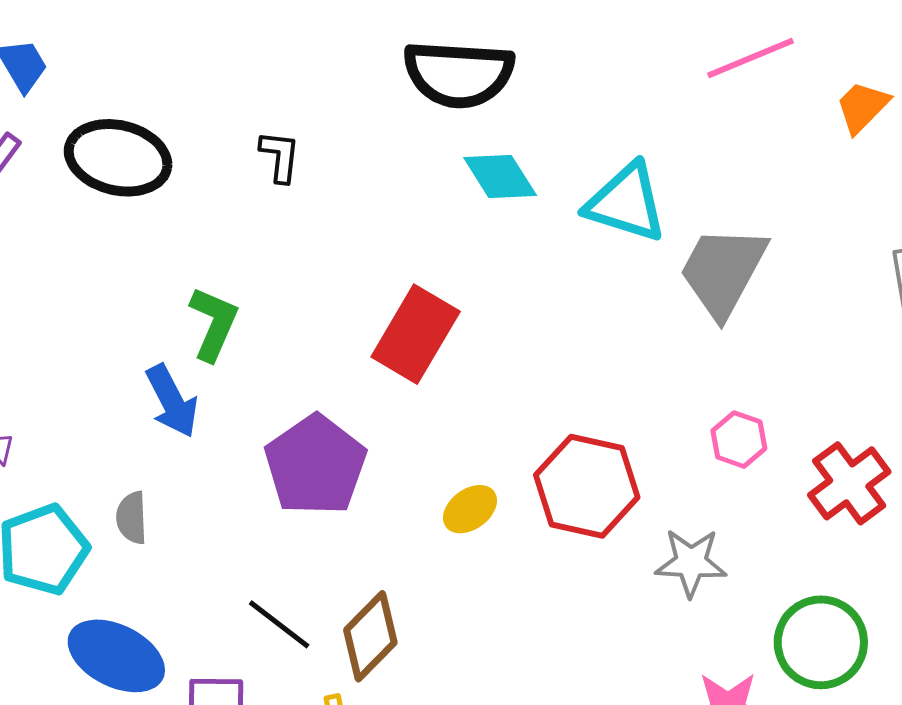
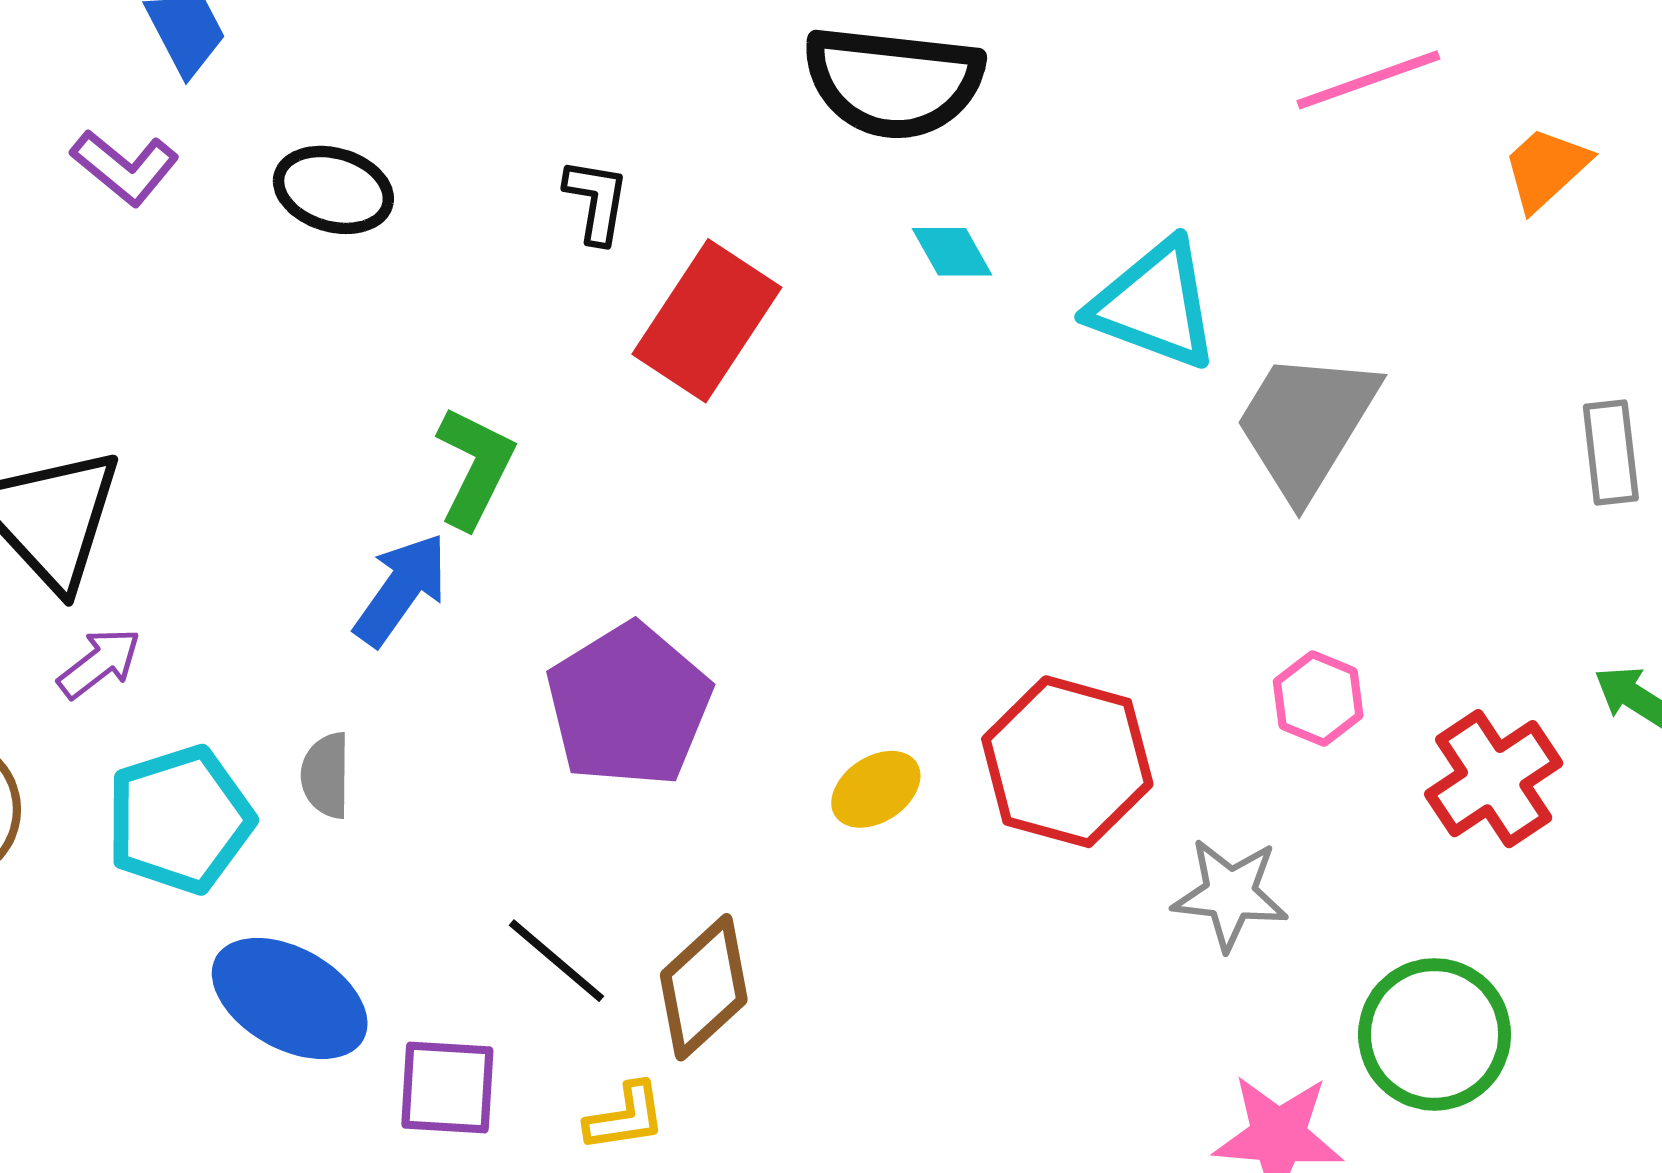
black ellipse: (118, 158) -> (333, 190), size x0.7
cyan diamond: (500, 176) -> (952, 252), size x0.7
red rectangle: (416, 334) -> (707, 321), moved
blue arrow: (172, 401) -> (401, 589), turned -120

